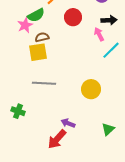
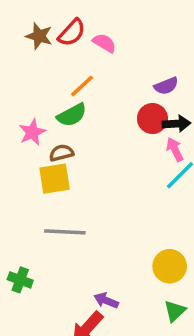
green semicircle: (36, 15) -> (72, 115), moved
red circle: (73, 17) -> (152, 119), moved
pink arrow: (99, 34) -> (175, 149), moved
yellow circle: (91, 89) -> (170, 266), moved

